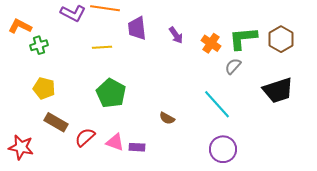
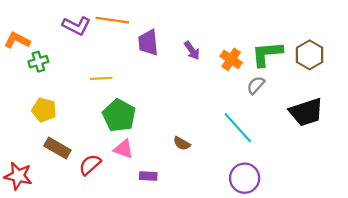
yellow line: (102, 47) -> (101, 78), moved
pink triangle: (115, 142) -> (124, 149), moved

